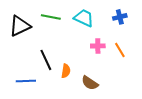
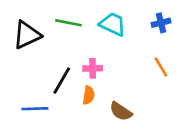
pink cross: (98, 46) -> (93, 68), moved
black line: (46, 60) -> (62, 80), turned 55

